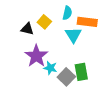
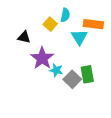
cyan semicircle: (67, 13) -> (65, 15), moved
black triangle: (27, 29) -> (24, 37), moved

